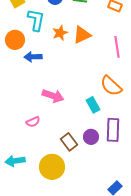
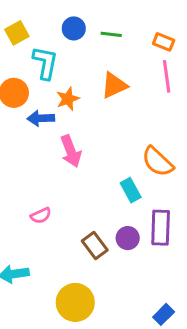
orange star: (60, 33) -> (68, 99), moved
pink line: (117, 47) -> (167, 76), moved
pink arrow: (53, 96) -> (71, 151), moved, turned 50
yellow circle: (52, 167) -> (75, 302), moved

